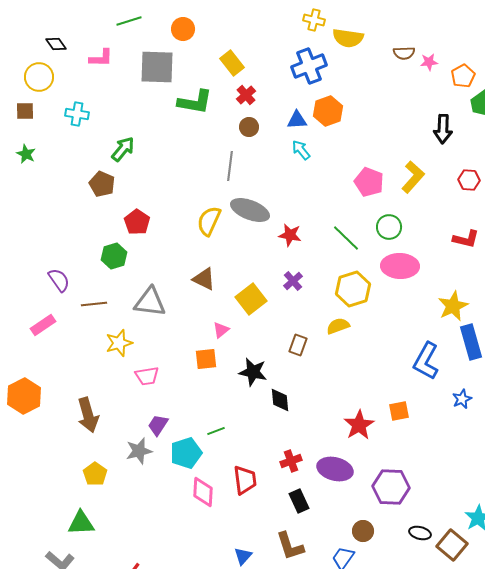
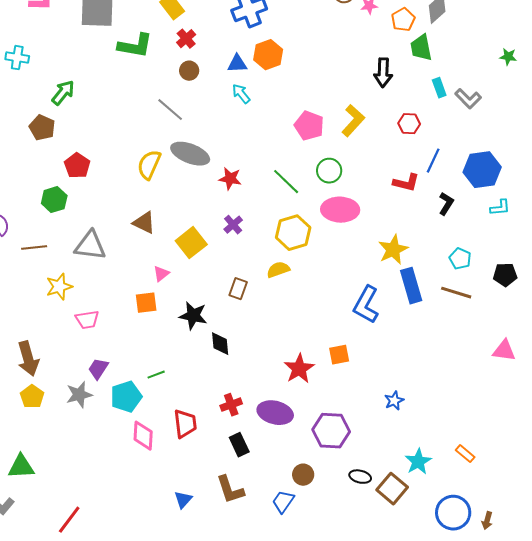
gray line: (230, 166) -> (170, 110), turned -56
blue star: (462, 399) -> (394, 401), moved
yellow pentagon: (95, 474) -> (32, 397), moved

